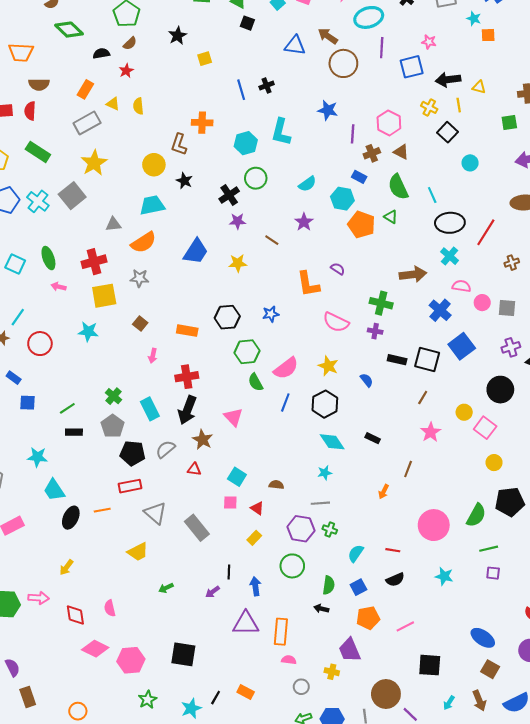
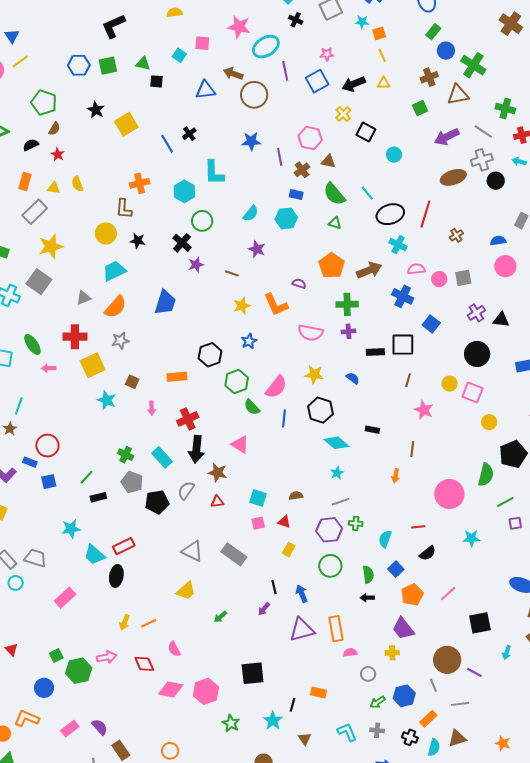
yellow square: (205, 59) -> (126, 124), size x1.6
yellow line: (459, 105) -> (382, 55), moved
yellow cross: (429, 107) -> (343, 114), turned 35
yellow star: (94, 163) -> (51, 246), turned 30
orange pentagon: (362, 225) -> (332, 266), moved, turned 30
red cross: (94, 262) -> (75, 337), turned 30
yellow star: (238, 263) -> (242, 306), moved
cyan star: (88, 332) -> (107, 400), moved, turned 30
red circle: (40, 344) -> (47, 446), moved
blue square: (462, 346) -> (431, 324), size x0.7
red rectangle: (130, 486) -> (124, 546), moved
orange line: (102, 510) -> (149, 623), moved

